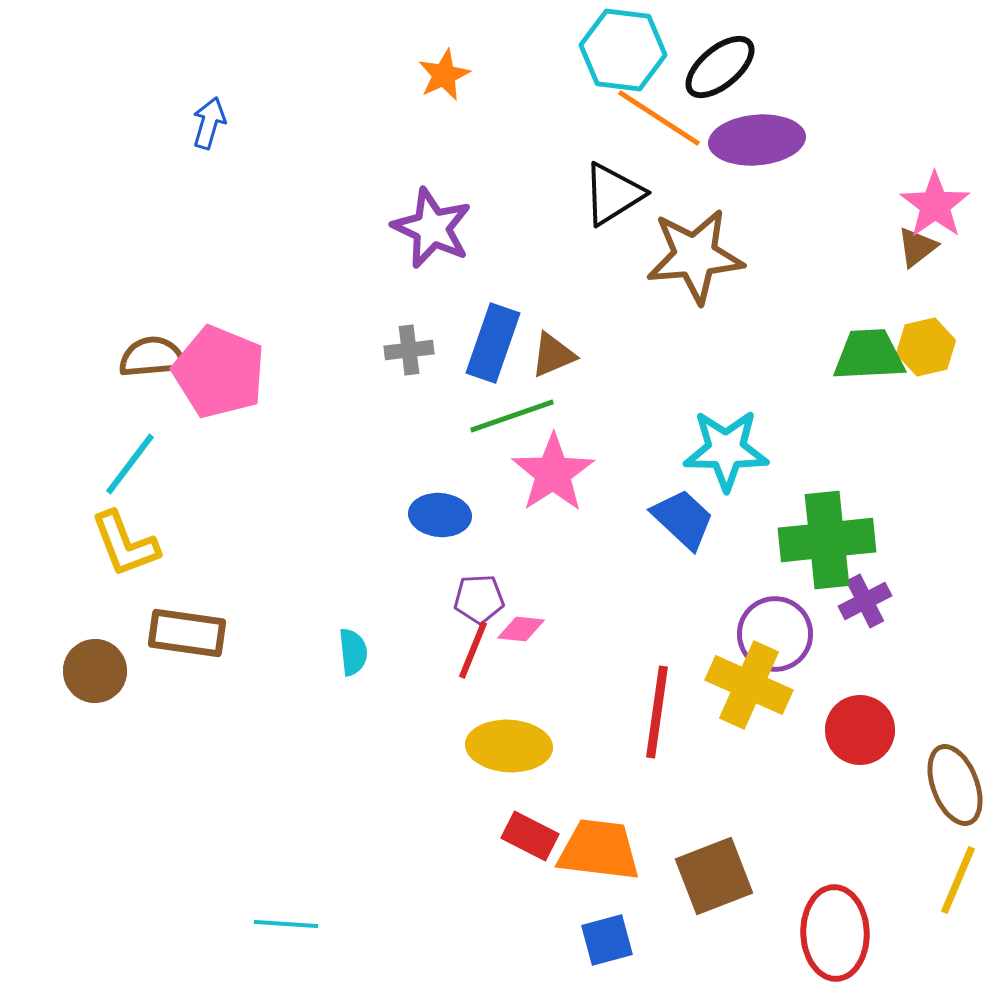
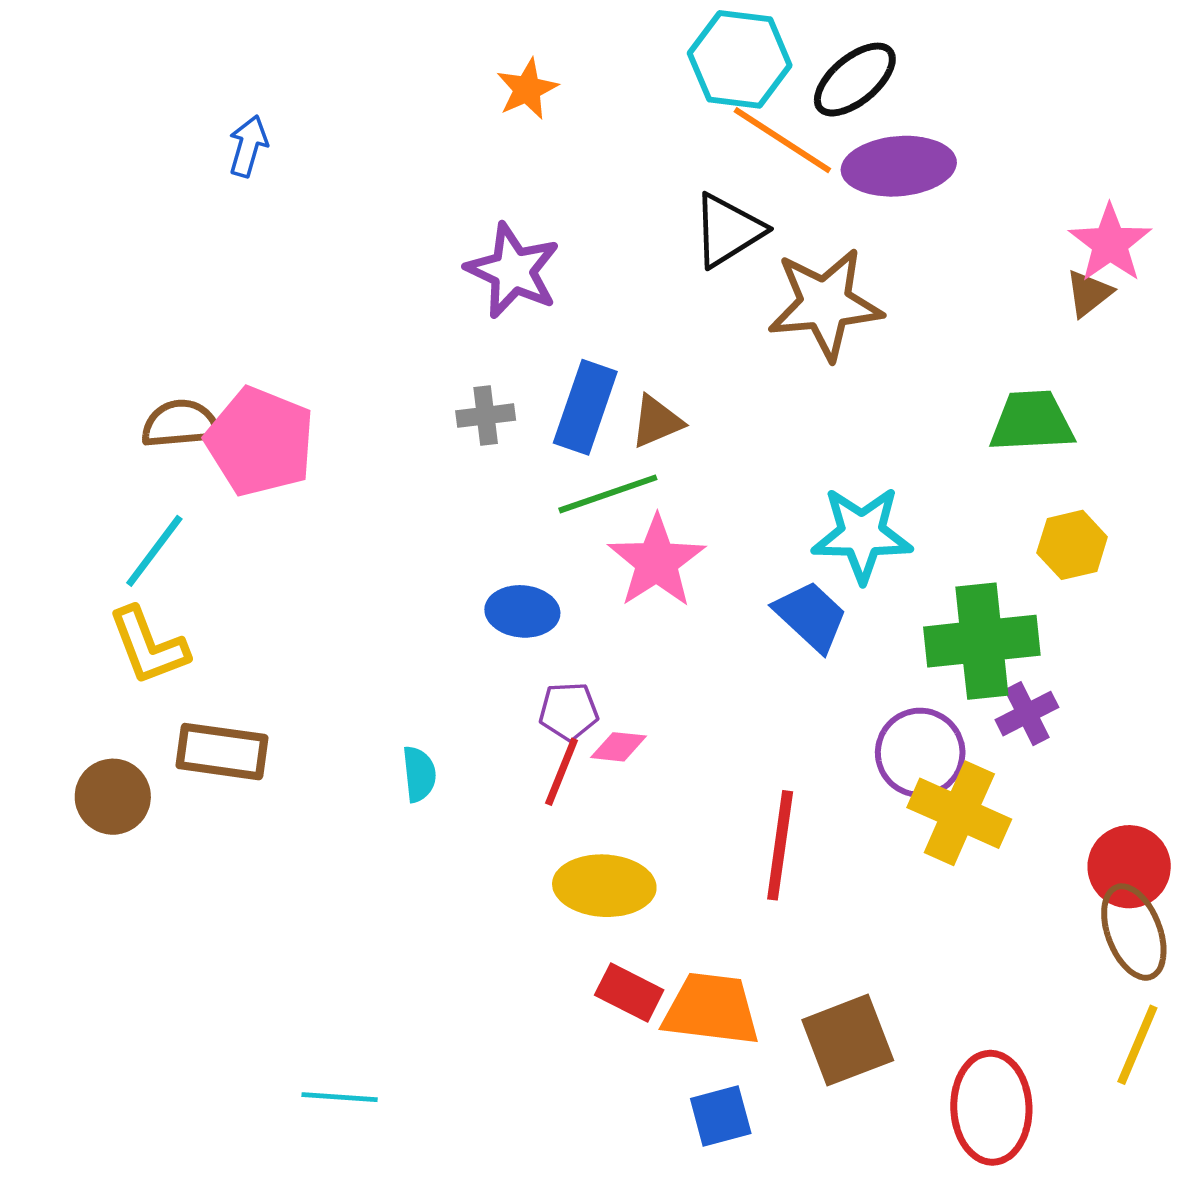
yellow hexagon: (926, 347) -> (1072, 545), moved
yellow cross: (749, 685) -> (959, 813), moved
red circle: (860, 730) -> (1129, 867), moved

